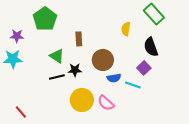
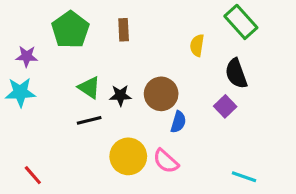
brown rectangle: (79, 39) -> (124, 30), moved
black star: (75, 70) -> (120, 95), moved
blue semicircle: (114, 78) -> (178, 122), turned -64
cyan line: (133, 85) -> (244, 177), moved

